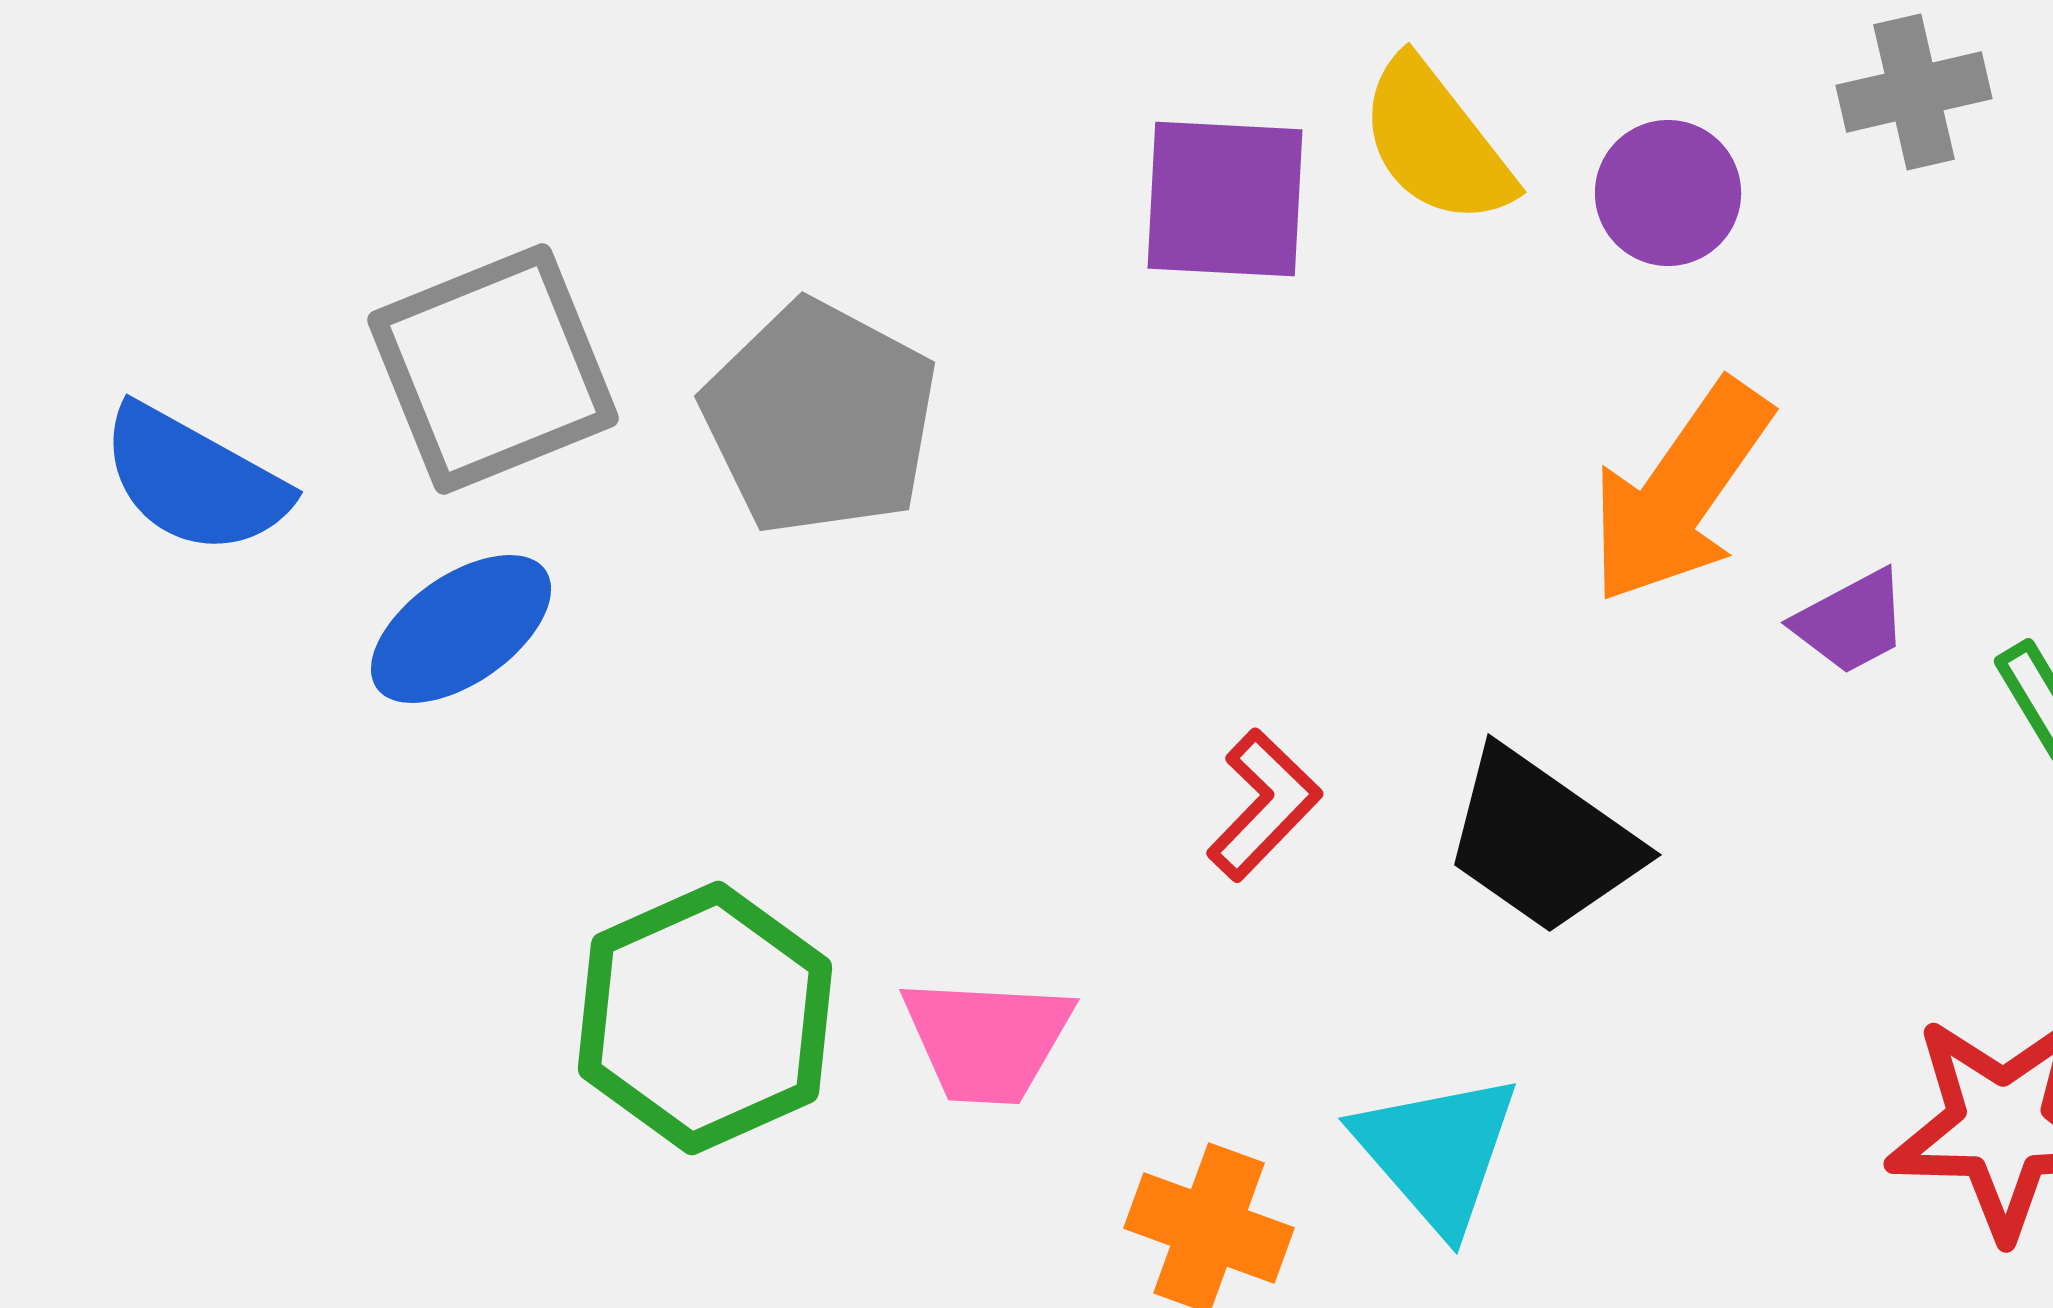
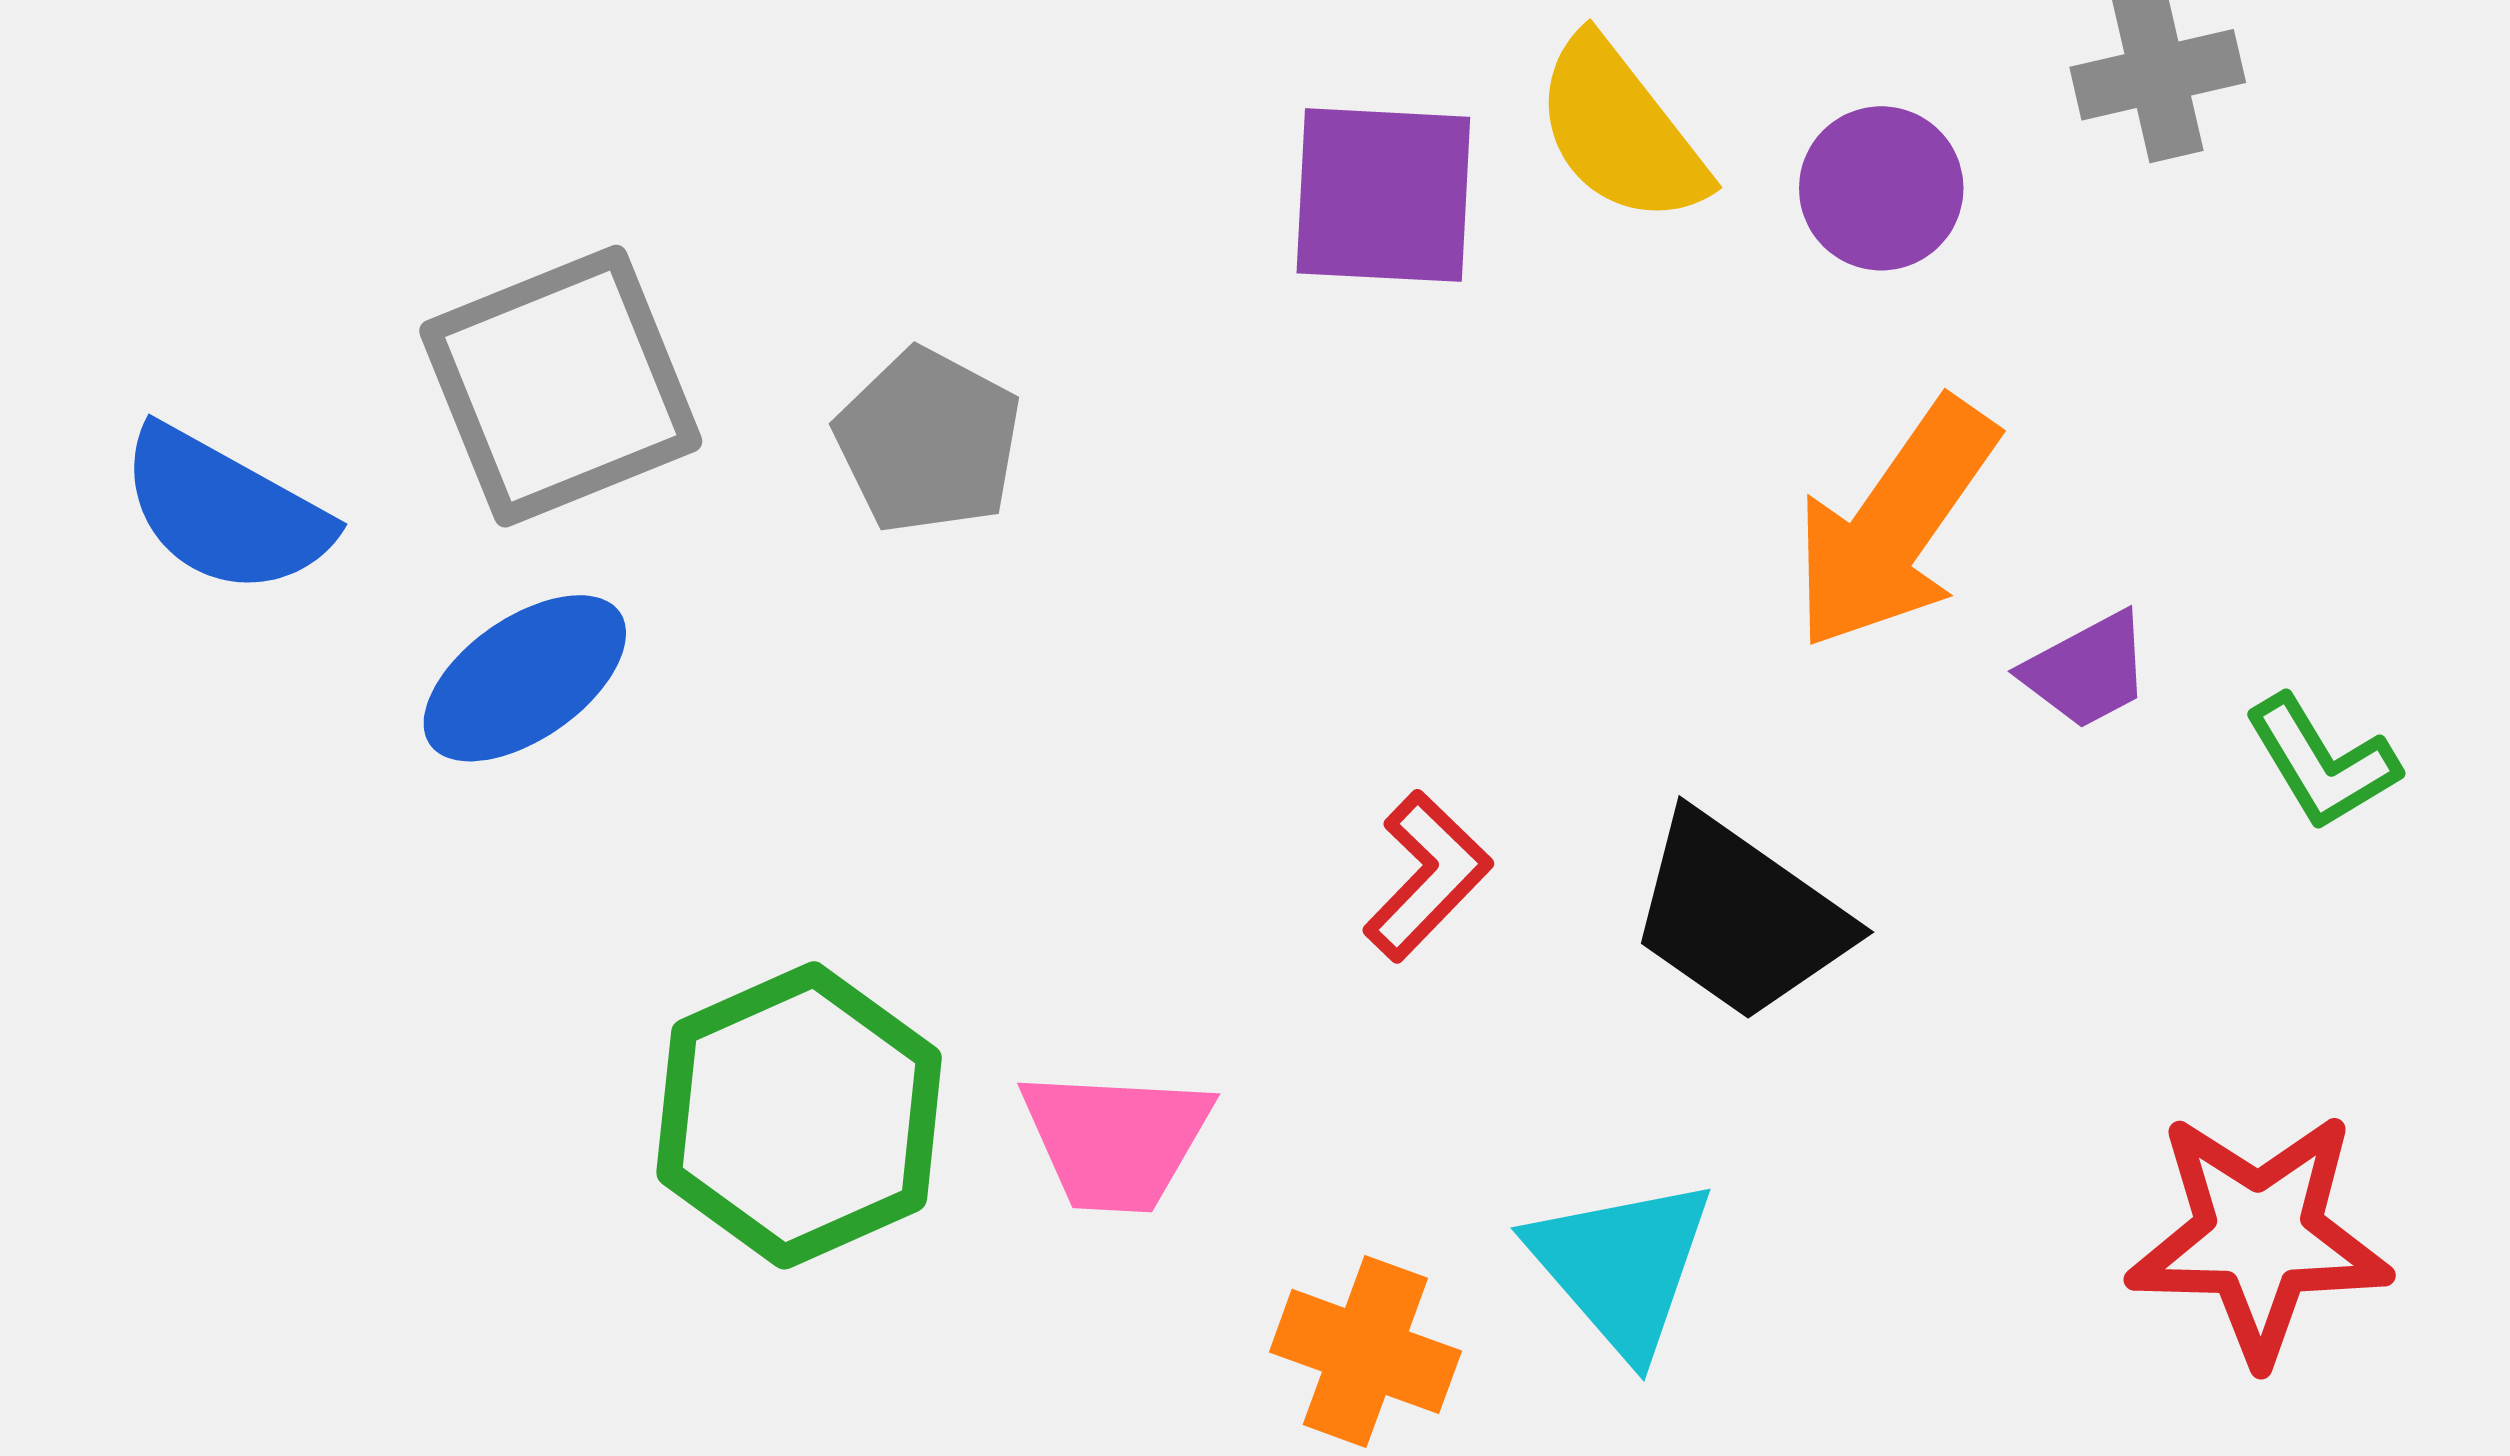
gray pentagon: (820, 418) -> (928, 441), size x0.7

